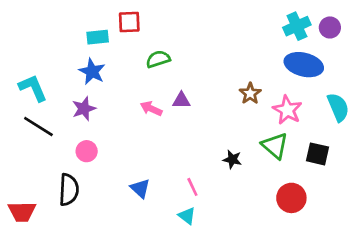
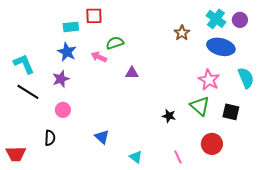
cyan cross: (297, 26) -> (216, 19), turned -30
brown star: (250, 93) -> (182, 33), moved
pink arrow: (151, 109) -> (99, 57), moved
pink line: (192, 187) -> (178, 157), moved
black semicircle: (69, 190) -> (50, 138), size x0.7

